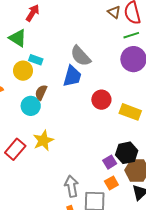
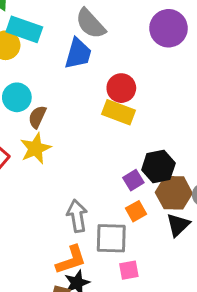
cyan rectangle: (36, 60) -> (24, 29), size x1.6
brown semicircle: (41, 92) -> (37, 117), moved
yellow rectangle: (130, 112) -> (119, 112), moved

